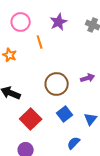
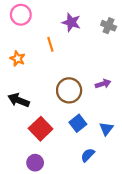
pink circle: (21, 22) -> (21, 15), moved
purple star: (59, 22) -> (71, 22), turned -30

